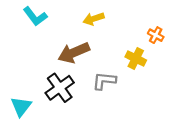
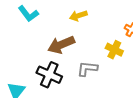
black cross: (60, 88) -> (49, 75), turned -30

